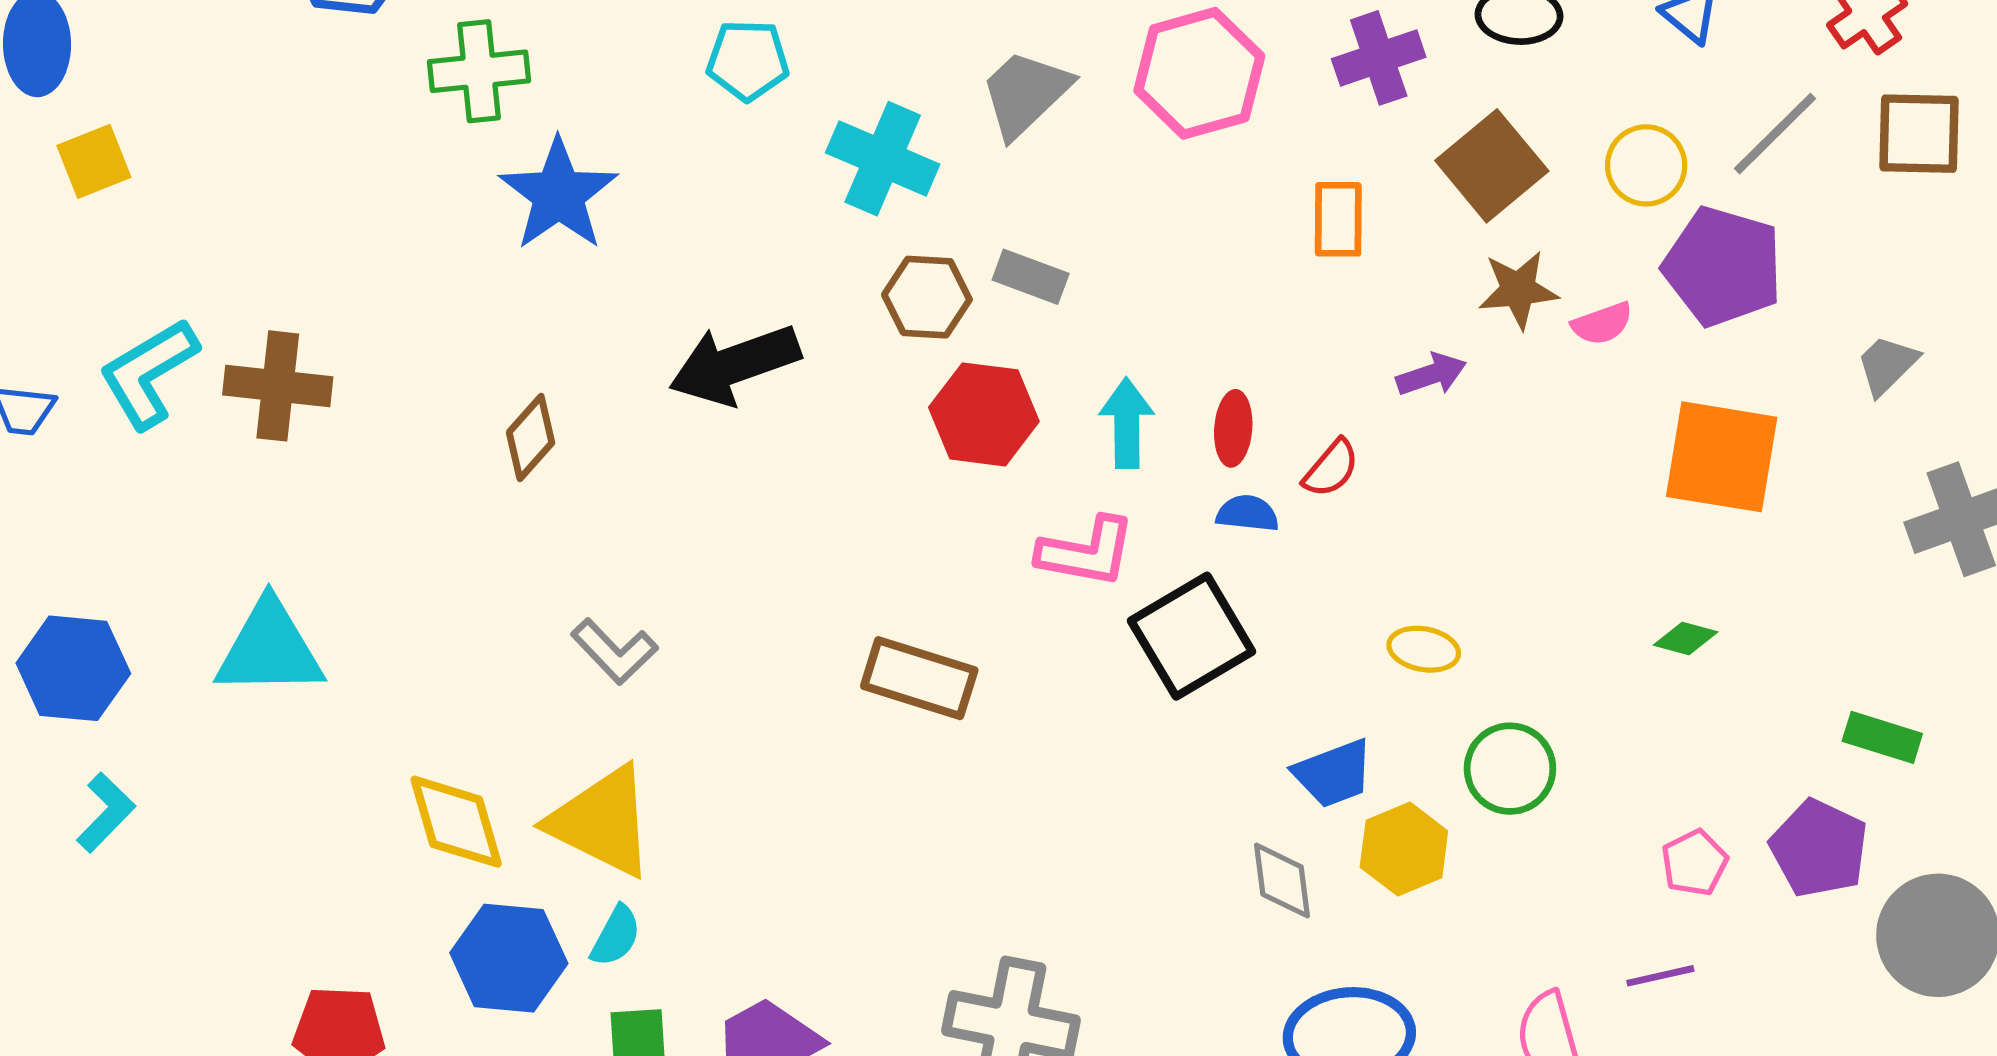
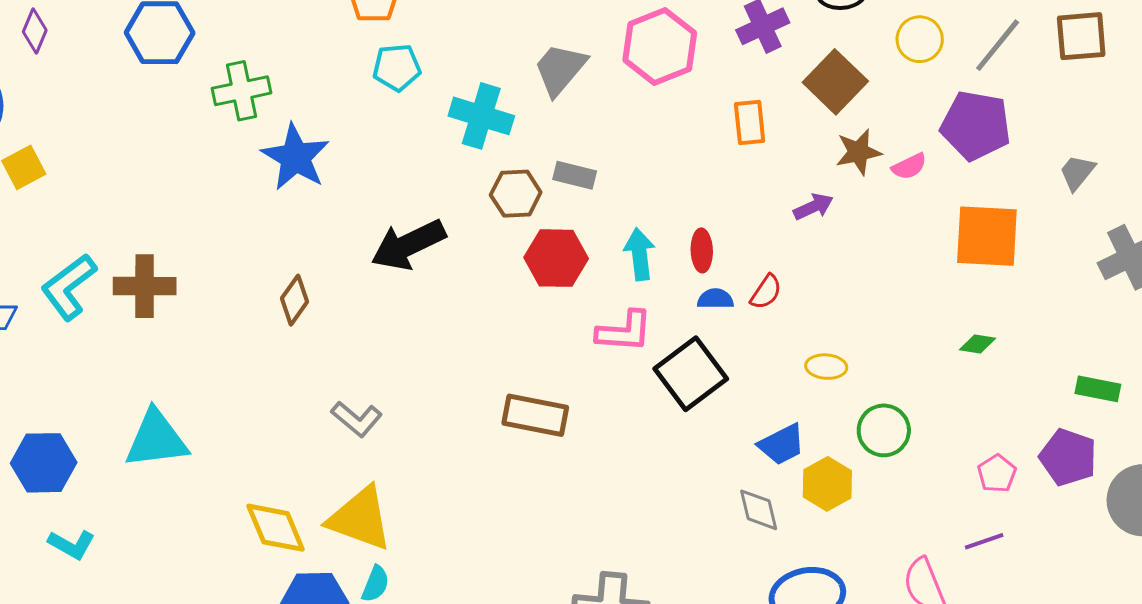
yellow circle: (1646, 165) -> (920, 39), moved
red semicircle: (1331, 468) -> (766, 292), moved
cyan L-shape: (106, 813) -> (72, 544), turned 81

